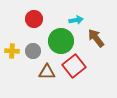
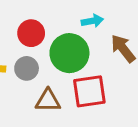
red circle: (34, 19) -> (31, 33), moved
red square: (74, 66) -> (89, 91), turned 30

